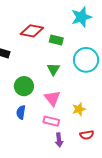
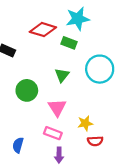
cyan star: (81, 17) -> (78, 19), moved
blue semicircle: (21, 112) -> (18, 145), moved
red semicircle: (87, 135) -> (95, 141), moved

